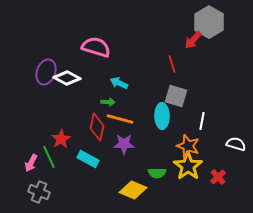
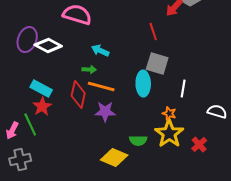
orange star: (188, 146) -> (169, 114), size x0.6
cyan rectangle: (88, 159) -> (41, 89), moved
gray cross: (39, 192) -> (20, 160), turned -35

